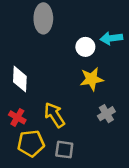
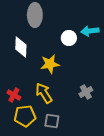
white diamond: (20, 79) -> (21, 47), moved
yellow star: (92, 79) -> (50, 64), moved

